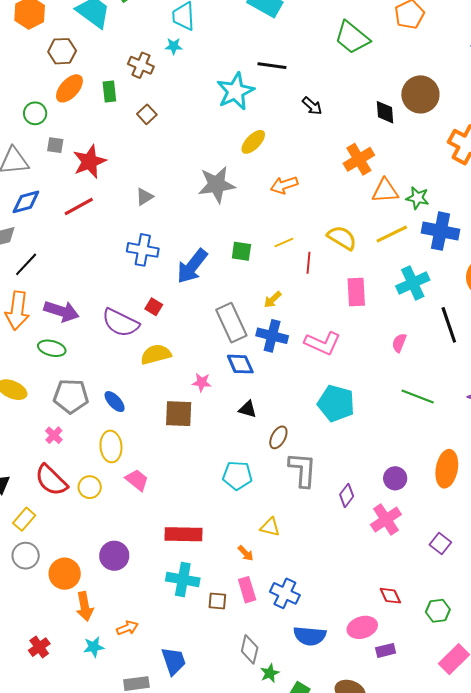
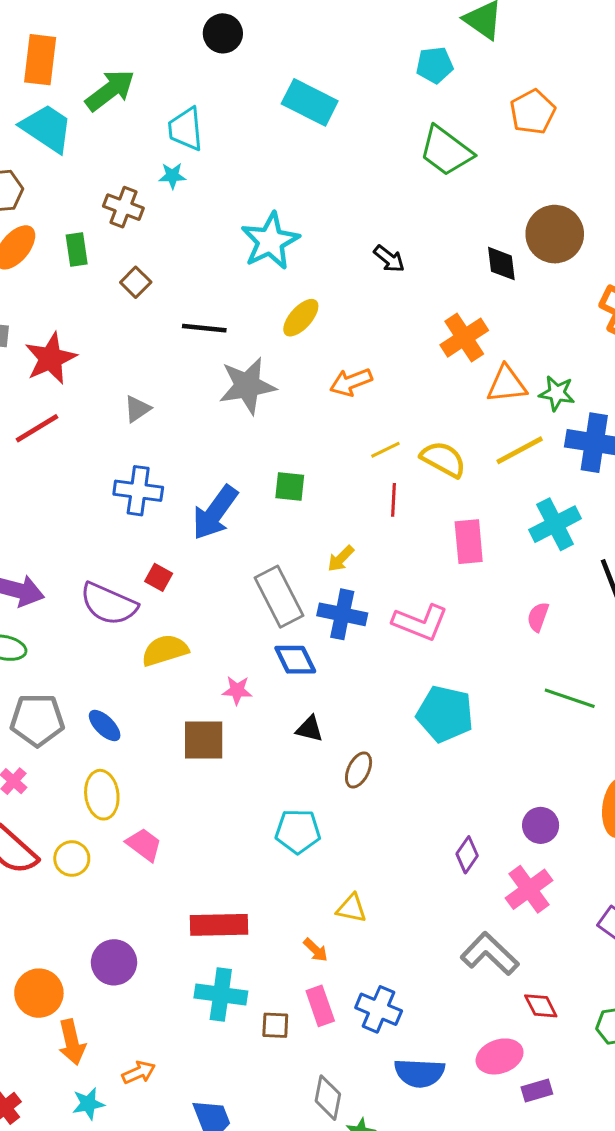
black line: (272, 66) -> (204, 328), moved
yellow line: (284, 243) -> (385, 450), moved
gray L-shape: (303, 470) -> (490, 954), moved, turned -48

